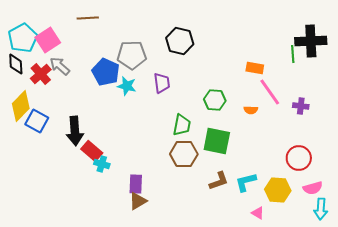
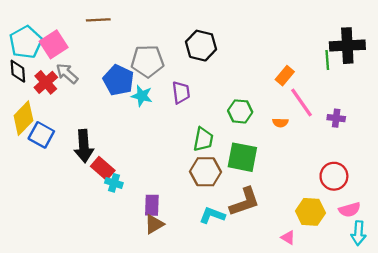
orange rectangle: (255, 68) -> (285, 76), turned -60
brown L-shape: (219, 181) -> (245, 202), size x1.4
cyan L-shape: (246, 182) -> (212, 215), moved, turned 35

